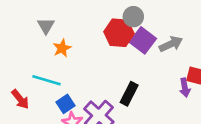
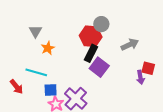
purple square: (143, 40) -> (99, 67), moved
black rectangle: (129, 94) -> (91, 53), moved
blue square: (65, 104) -> (51, 90), turned 32

